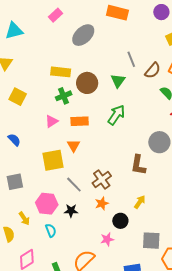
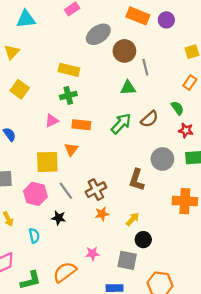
purple circle: (161, 12) -> (166, 20), moved
brown semicircle: (153, 70) -> (149, 119), moved
green triangle: (118, 81) -> (128, 88), turned 42
brown circle: (87, 83) -> (124, 51), moved
orange star: (102, 203) -> (102, 214), moved
pink hexagon: (47, 204) -> (35, 194), moved
black circle: (120, 221) -> (143, 240), moved
gray square: (151, 241) -> (127, 260), moved

